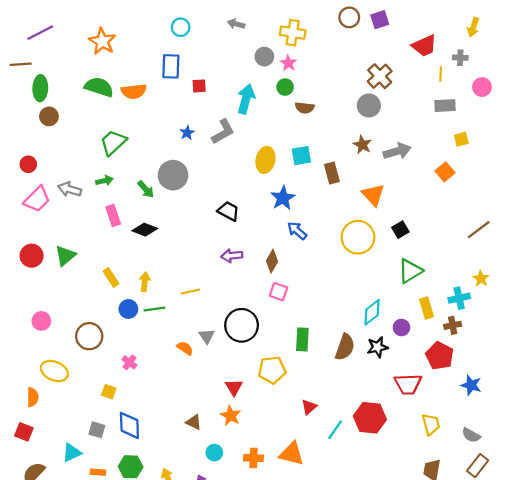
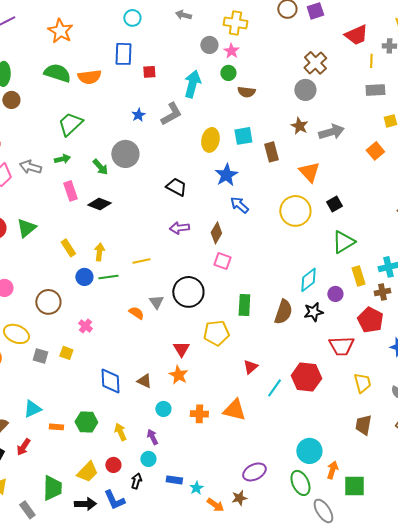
blue diamond: (129, 425) -> (110, 381), moved
gray square: (97, 430) -> (40, 356), moved

